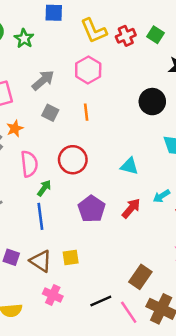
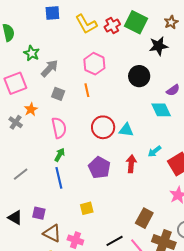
green square: (155, 35) -> (136, 22), size x1.6
green star: (24, 38) -> (32, 53), moved
pink hexagon: (88, 70) -> (94, 64), moved
red circle: (73, 160) -> (103, 127), moved
pink semicircle: (29, 164) -> (59, 128), moved
red arrow: (131, 208) -> (131, 164), turned -30
brown triangle: (41, 261) -> (52, 233), moved

